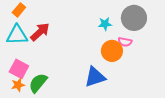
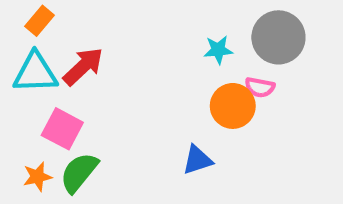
pink square: (19, 69) -> (62, 129), moved
blue triangle: (95, 77) -> (197, 160), size x0.7

